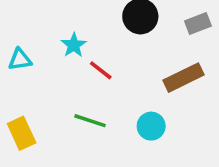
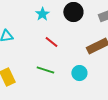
cyan star: (74, 45) -> (42, 14), moved

